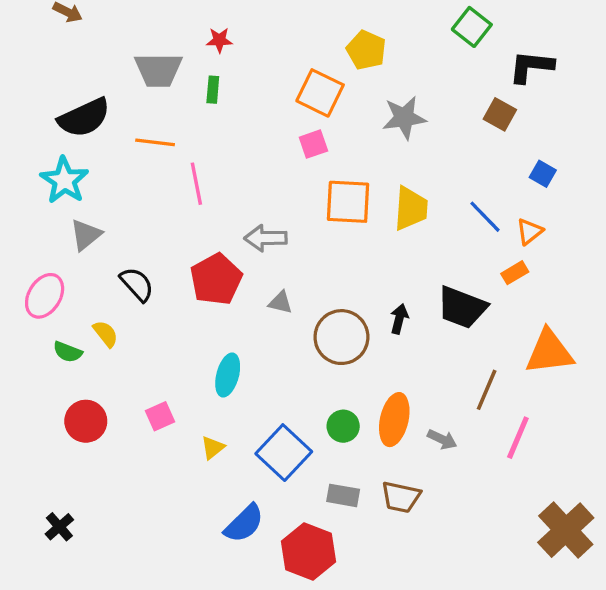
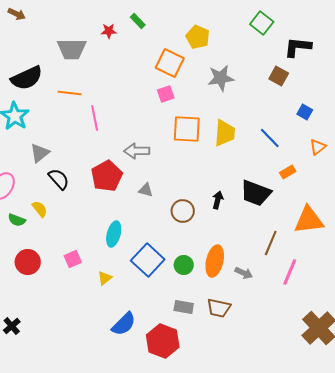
green rectangle: (213, 90) -> (138, 21), moved, turned -49
orange triangle: (530, 231) -> (318, 147), moved
gray triangle: (86, 235) -> (40, 153), moved
brown circle: (341, 337) -> (183, 211), size x0.7
blue square: (284, 453) -> (148, 260), moved

